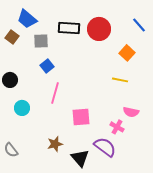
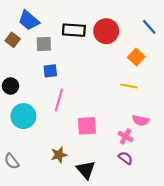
blue square: (47, 66) -> (50, 71), turned 32
cyan circle: (22, 108) -> (23, 116), size x1.5
purple semicircle: (105, 147) -> (126, 158), moved, size x0.6

